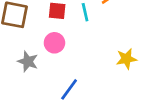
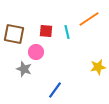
pink circle: (54, 43) -> (36, 52), moved

